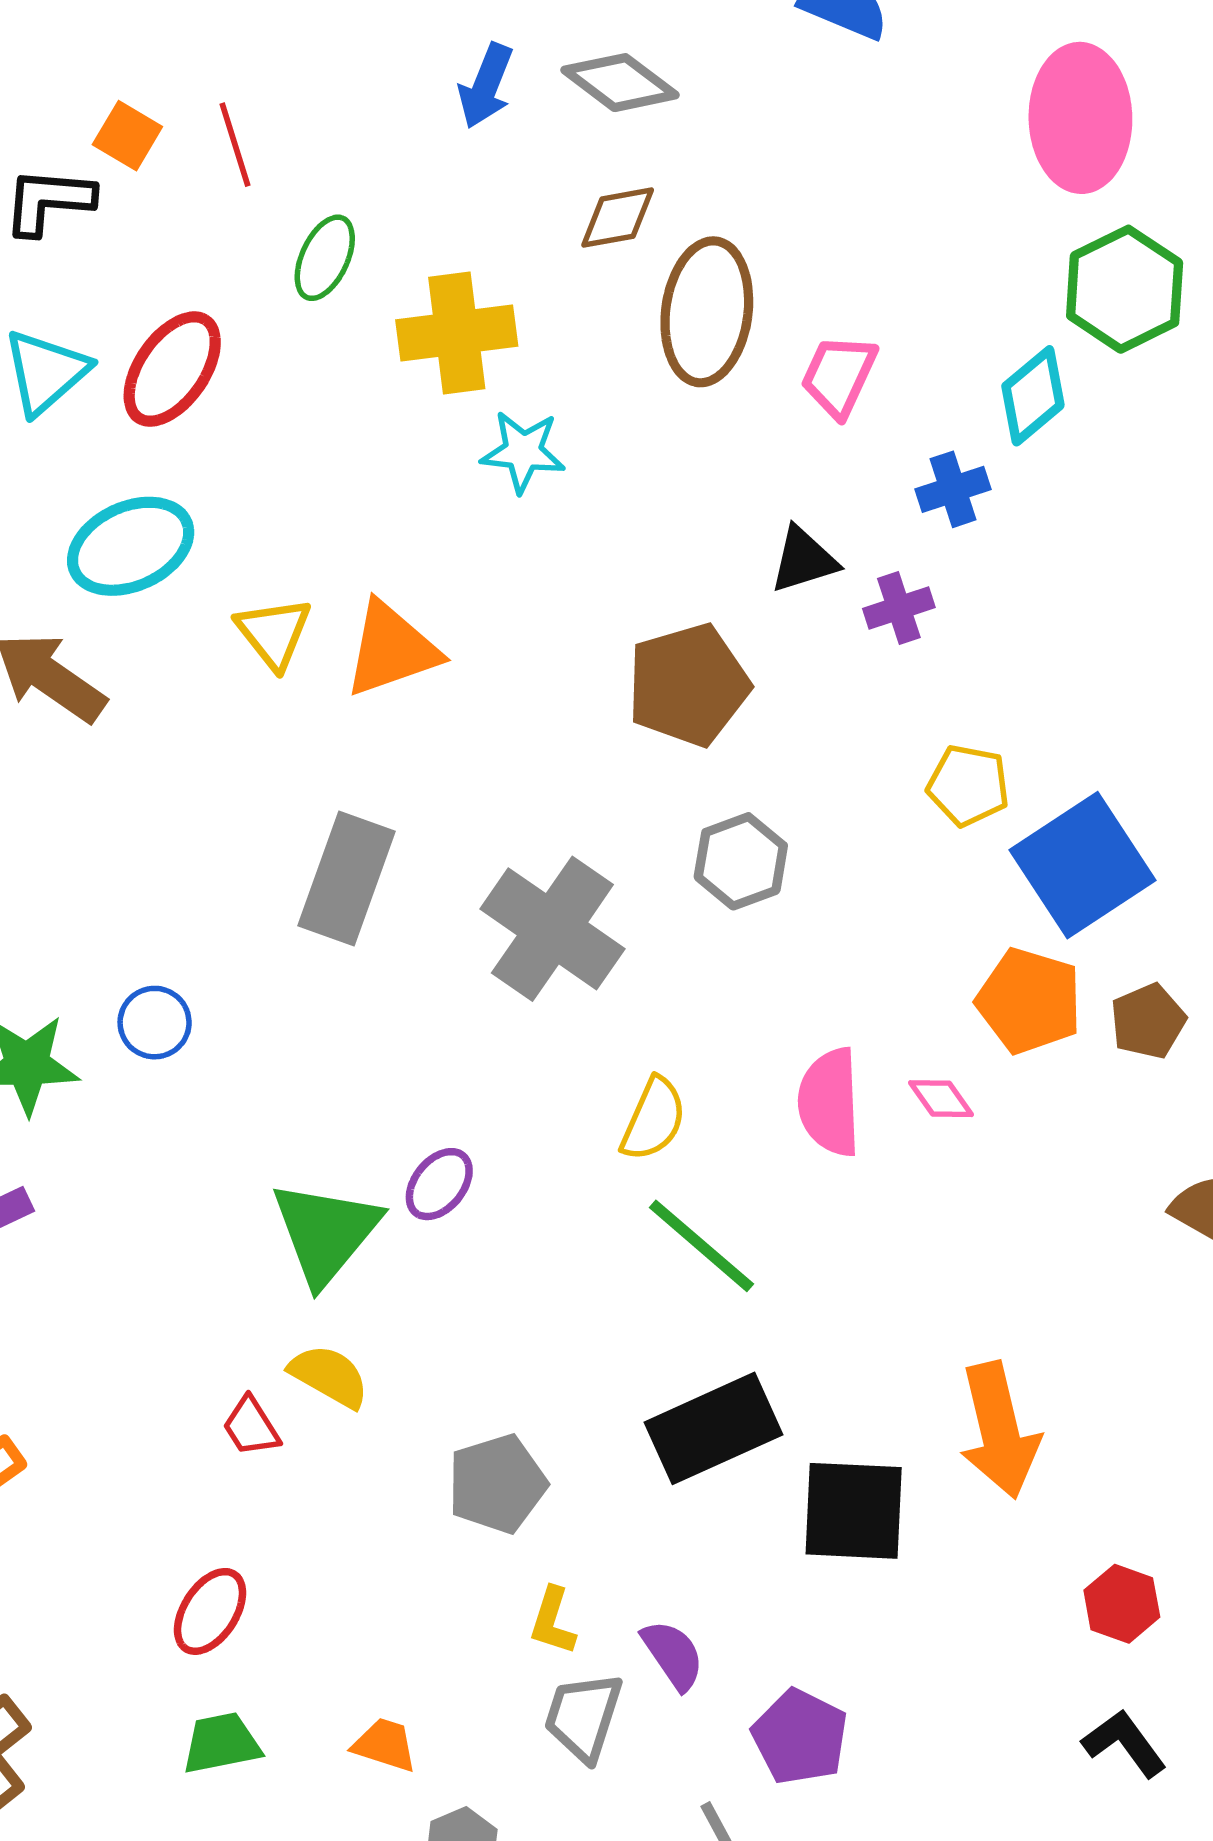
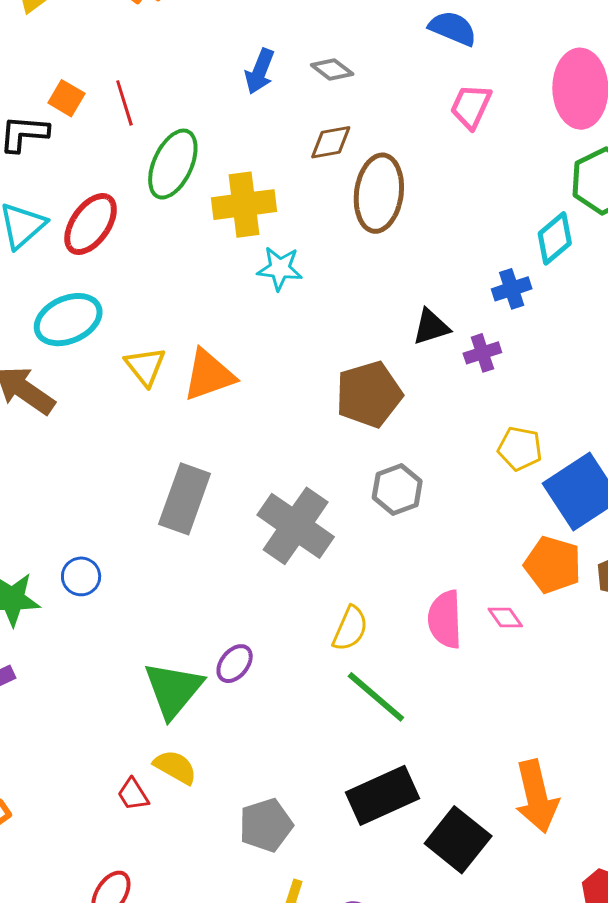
gray diamond: (620, 83) -> (332, 69), size x0.7
green ellipse: (325, 258) -> (173, 164), size x1.5
pink trapezoid: (839, 376) -> (471, 106), moved
black square: (854, 1511) -> (458, 840), turned 36

